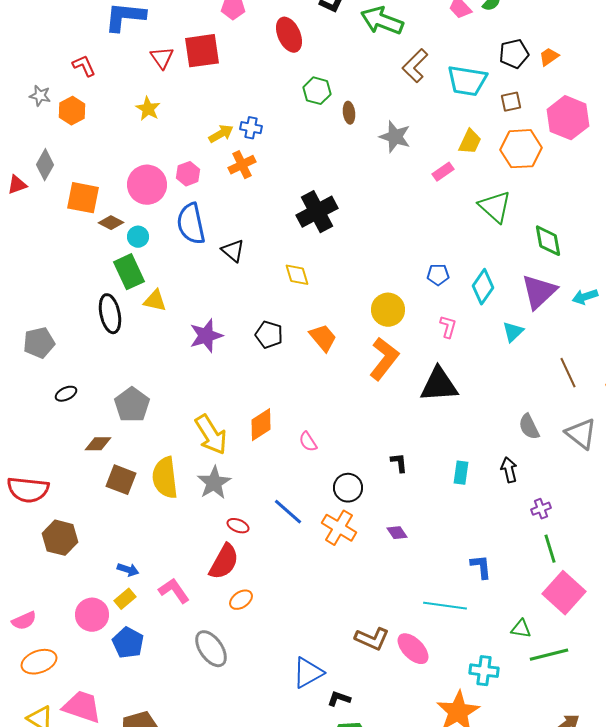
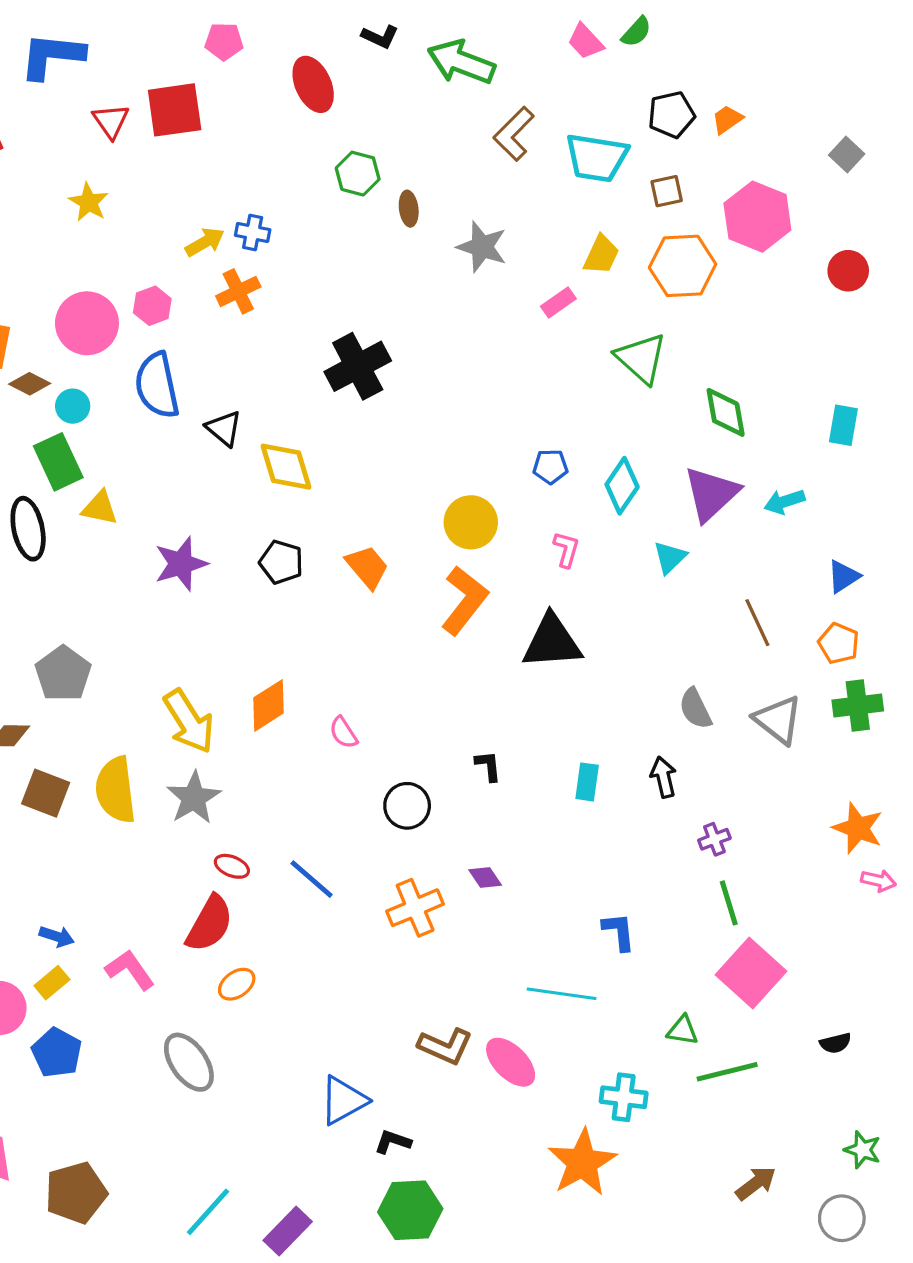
yellow diamond: (297, 275) -> (286, 467), moved, size x1.4
blue line: (288, 512) -> (312, 879), moved
orange cross: (339, 528) -> (415, 908), moved, turned 36

